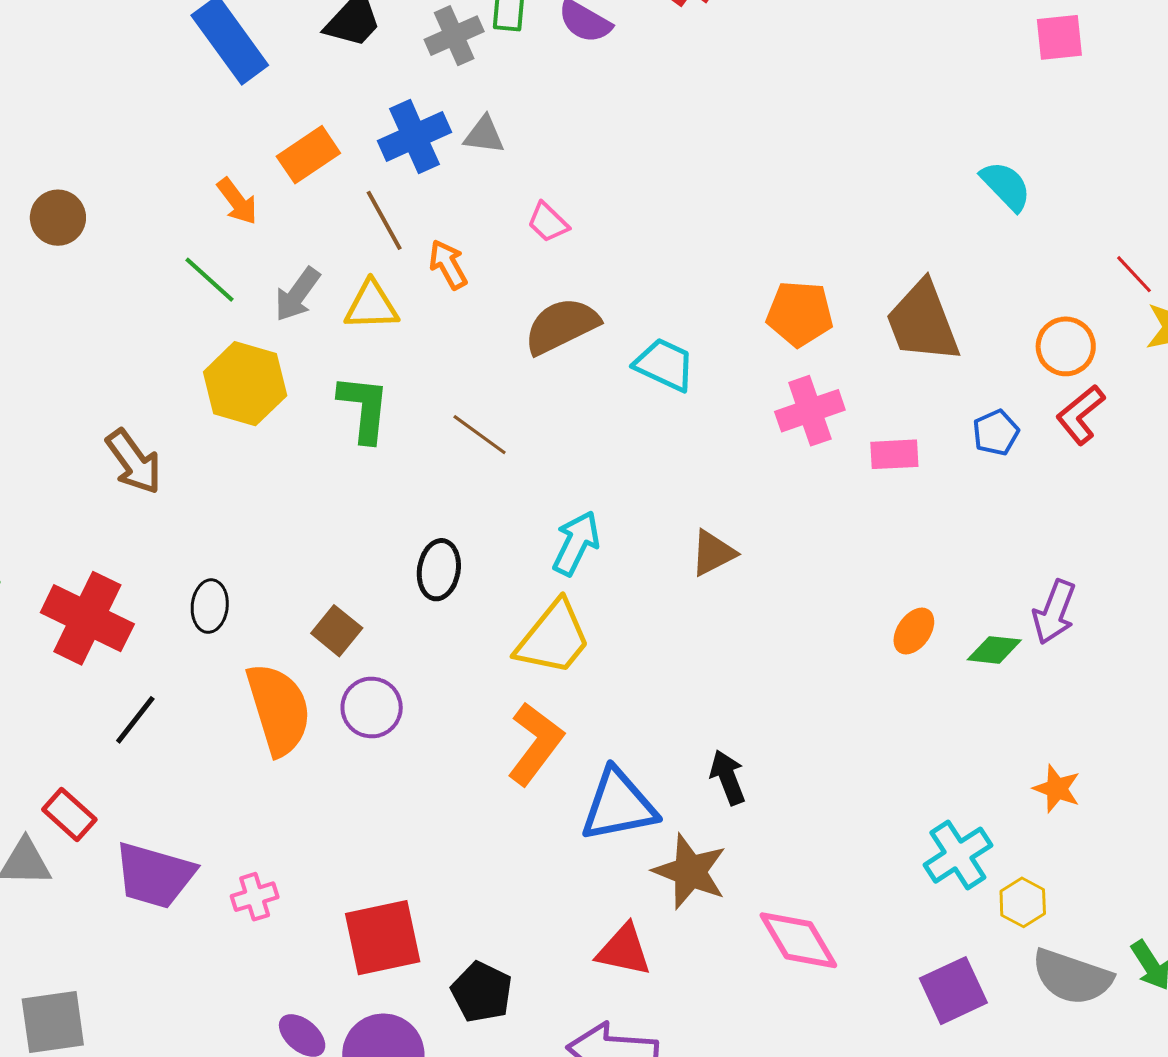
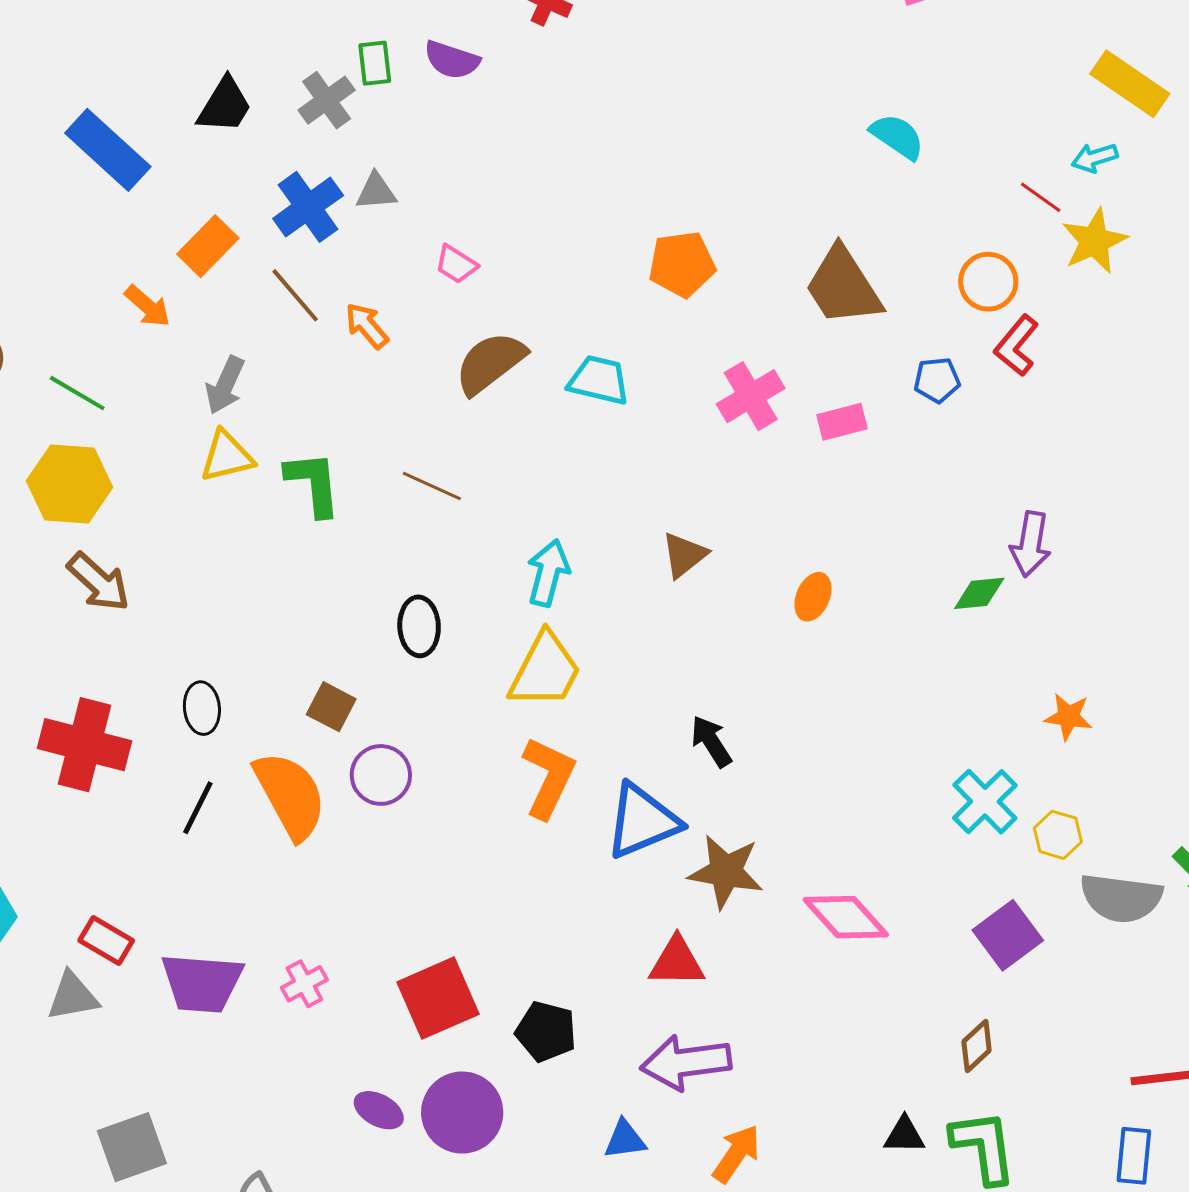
green line: (209, 280) -> (77, 393), moved
yellow triangle: (372, 306) -> (227, 456), moved
orange pentagon: (800, 314) -> (682, 264), moved
yellow hexagon: (245, 384) -> (70, 484), moved
blue pentagon: (996, 433) -> (937, 380), turned 30
orange ellipse: (914, 631) -> (813, 597), moved
black line: (135, 720) -> (198, 808), moved
black arrow: (728, 777) -> (711, 741), moved

